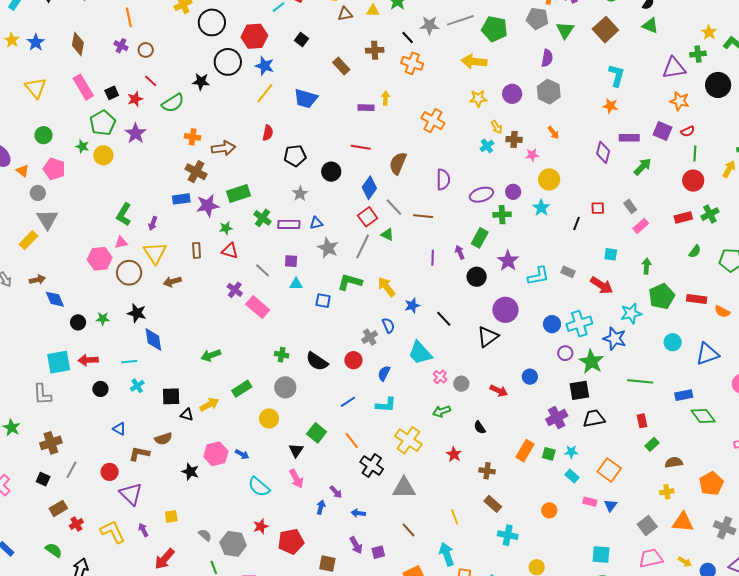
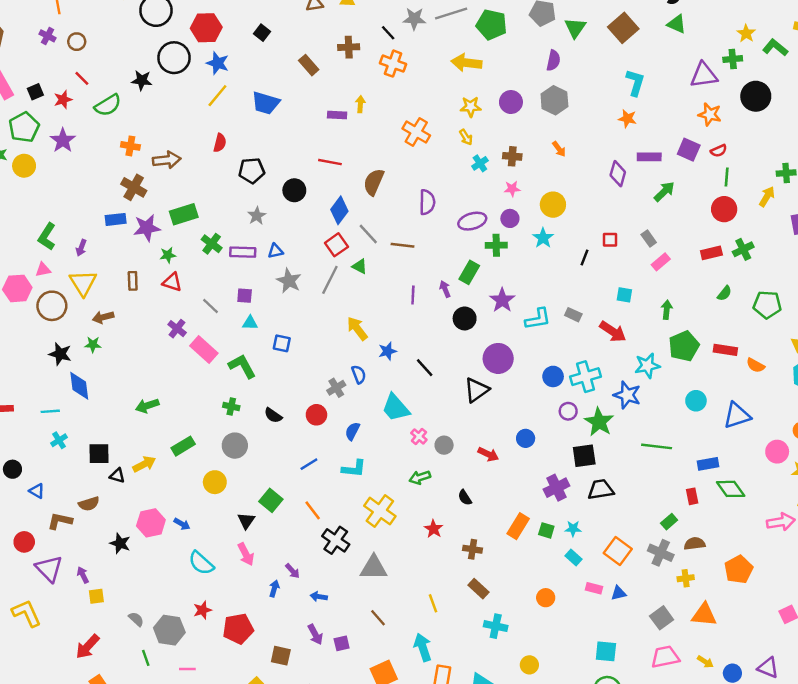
yellow arrow: (497, 127) -> (466, 137), moved
pink star: (532, 155) -> (512, 189), moved
green L-shape: (350, 282) -> (242, 366), moved, turned 45
green star: (103, 319) -> (93, 345), moved
black semicircle: (317, 361) -> (273, 415), size x0.7
black circle: (100, 389) -> (12, 469), moved
red rectangle: (642, 421) -> (692, 496), moved
blue triangle: (611, 505) -> (618, 593), turned 40
gray cross: (725, 528) -> (661, 553), moved
purple arrow: (143, 530) -> (83, 575), moved

